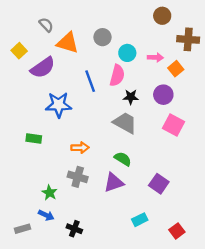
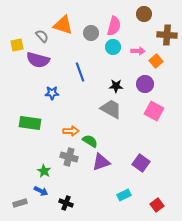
gray semicircle: (46, 25) -> (42, 36), moved
orange triangle: (68, 43) -> (63, 25), moved
yellow square: (19, 51) -> (17, 45), turned 32
purple semicircle: (43, 68) -> (38, 60), turned 50
pink semicircle: (117, 75) -> (114, 26), moved
blue star: (59, 105) -> (52, 93), size x0.6
green rectangle: (34, 139) -> (30, 123), size x1.5
green semicircle: (123, 159) -> (90, 141), moved

